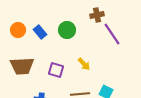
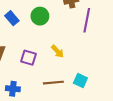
purple line: (112, 34) -> (87, 20), turned 45

